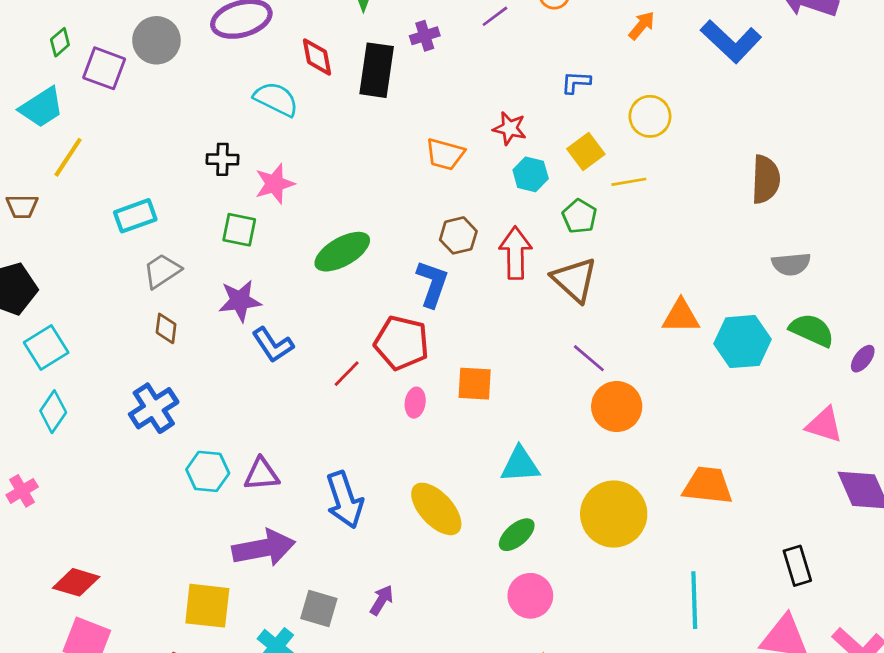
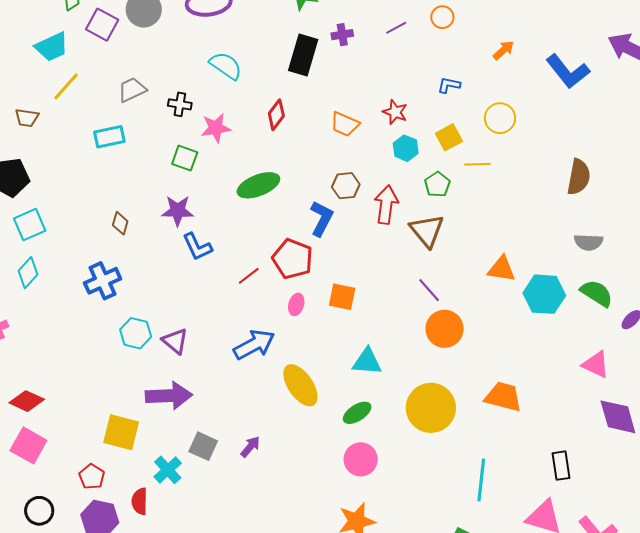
red diamond: (317, 57) -> (276, 115), moved, turned 40
gray trapezoid: (162, 271) -> (132, 90), moved
purple triangle: (262, 474) -> (175, 341), turned 36
blue arrow: (345, 500) -> (254, 345), moved, turned -108

